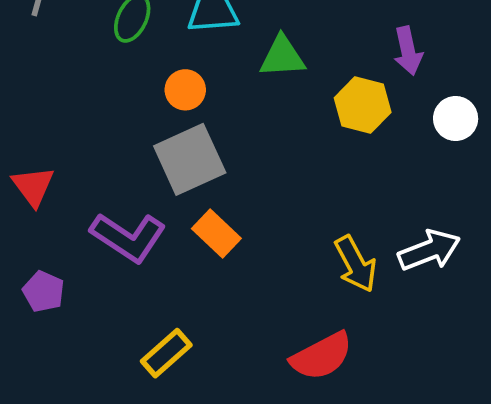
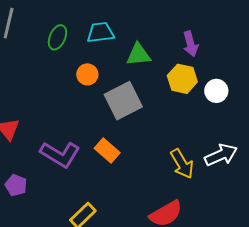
purple arrow: (408, 51) -> (190, 44), moved
white circle: (456, 118) -> (216, 91), moved
gray square: (190, 159) -> (123, 101), moved

